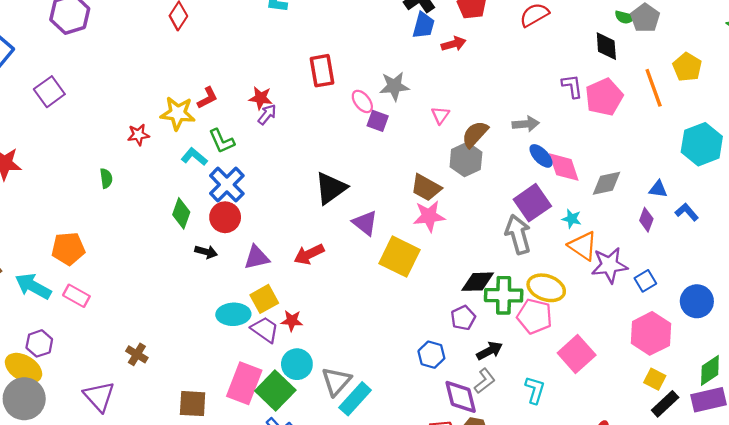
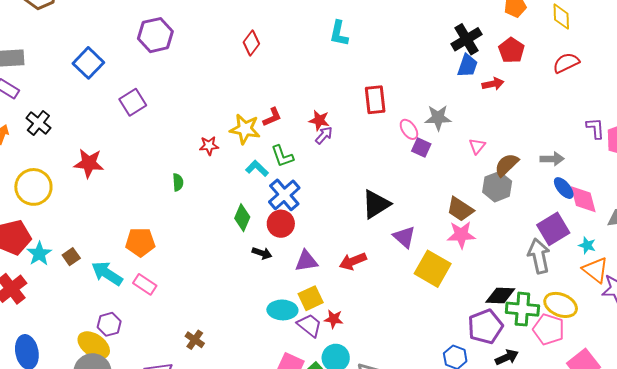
purple pentagon: (463, 318) -> (485, 327), size x1.6

